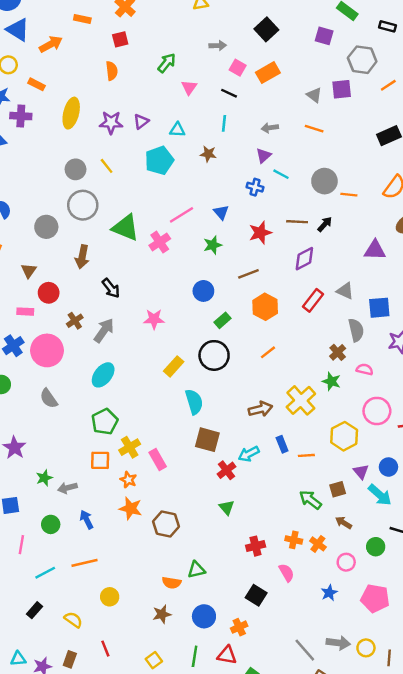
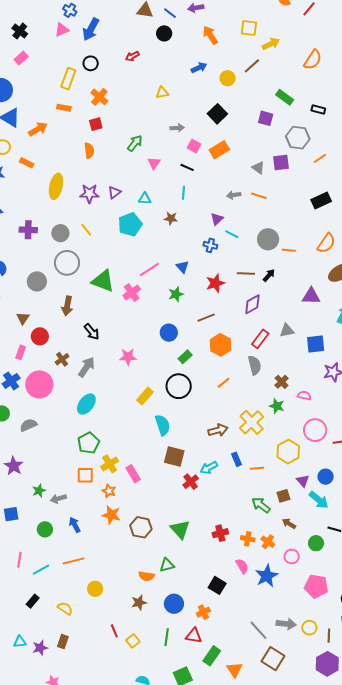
purple cross: (21, 116) -> (28, 230), moved
gray arrow: (270, 128) -> (234, 195), moved
gray triangle: (345, 291) -> (287, 330), turned -35
pink rectangle: (25, 312) -> (21, 352), turned -72
gray semicircle: (356, 330) -> (255, 365), moved
gray semicircle: (49, 398) -> (28, 425), moved, turned 102
green triangle: (227, 507) -> (180, 529), moved, size x1.5
pink line: (21, 545) -> (19, 560), moved
red cross: (256, 546) -> (220, 533), moved
blue star: (329, 593) -> (267, 576), moved, size x1.6
red line: (105, 649) -> (114, 631), moved

